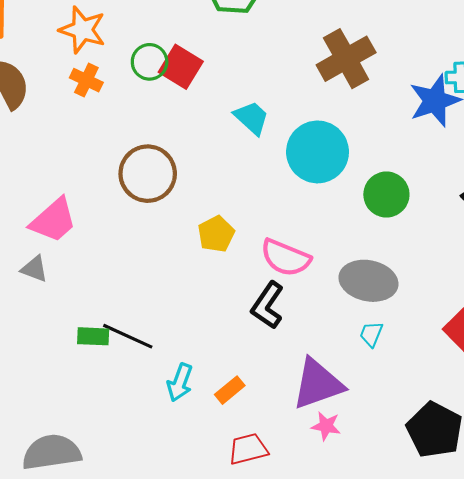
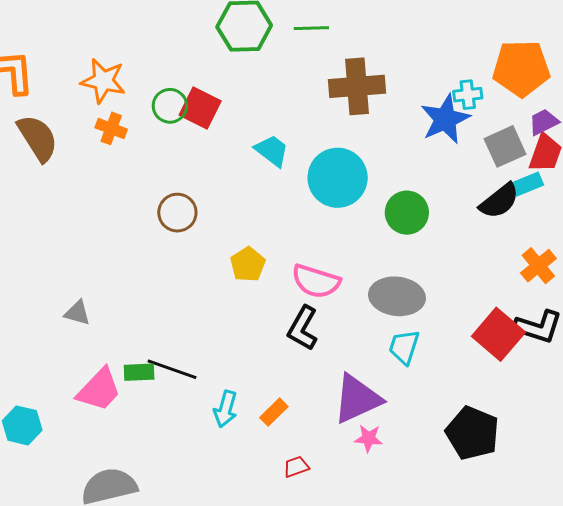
brown cross: (346, 59) -> (357, 86), turned 30
brown circle: (148, 174) -> (177, 213), size x0.7
pink trapezoid: (53, 220) -> (99, 390), moved
cyan trapezoid: (371, 334) -> (404, 347), size x1.4
red trapezoid: (248, 449) -> (296, 467), size x0.7

